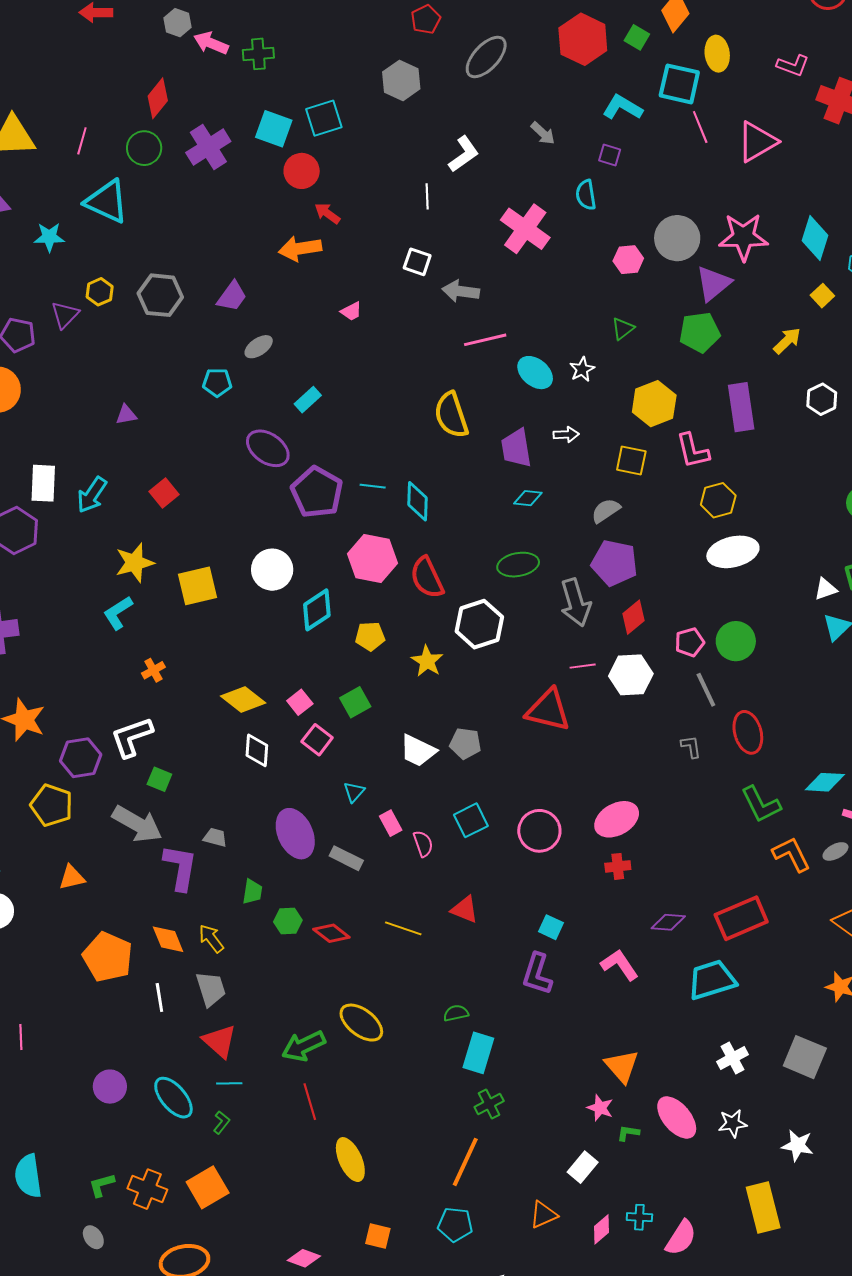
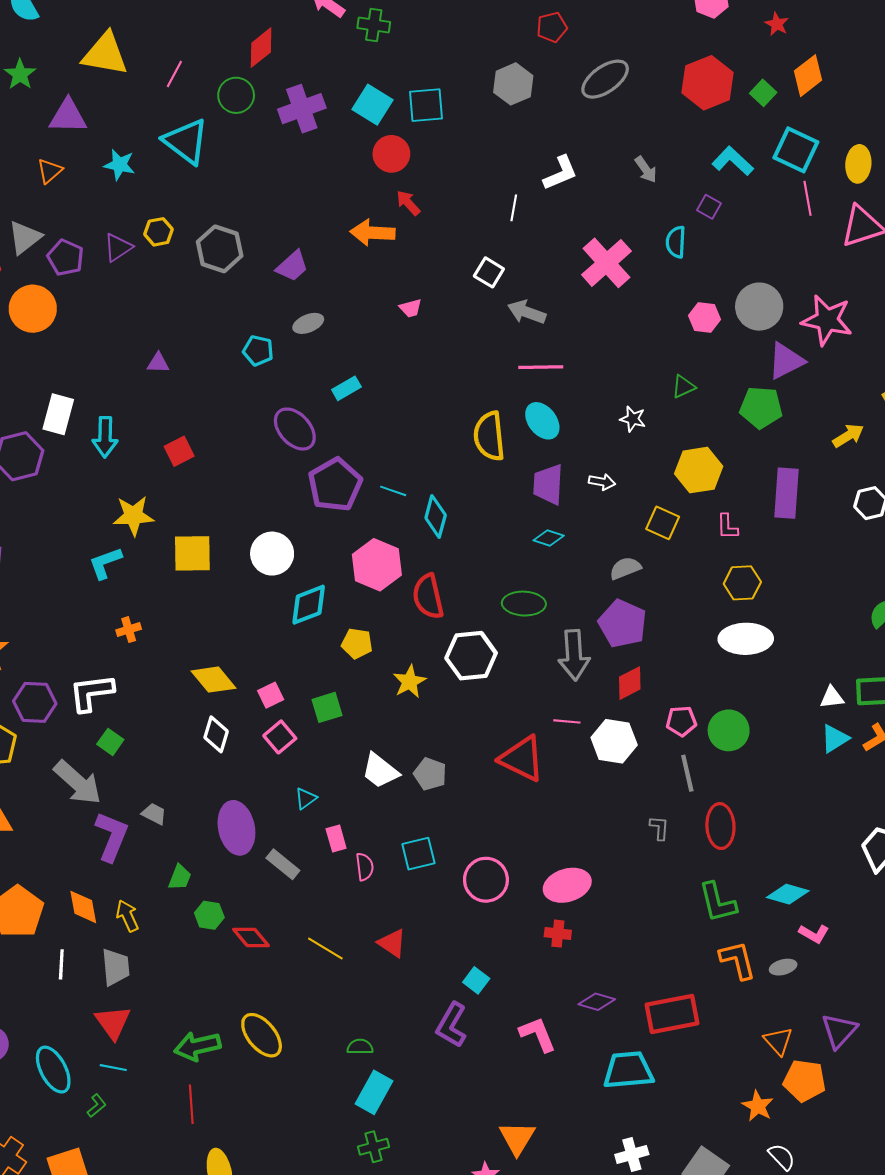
yellow ellipse: (717, 54) -> (858, 164), moved
white star: (582, 369) -> (633, 419), turned 30
cyan ellipse: (535, 373) -> (542, 421), moved
pink L-shape: (693, 451) -> (727, 527), size x0.7
cyan arrow: (92, 495) -> (105, 437), turned -45

